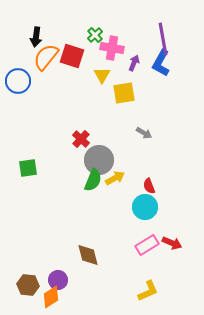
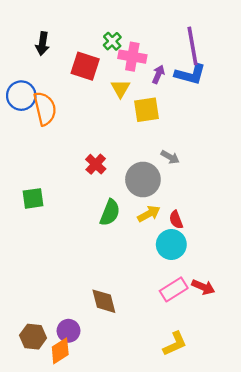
orange semicircle: (46, 57) -> (45, 109), moved, turned 128
blue L-shape: (161, 63) -> (190, 74), turned -104
gray circle: (99, 160) -> (143, 180), moved
yellow arrow: (115, 178) -> (149, 214), moved

